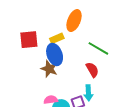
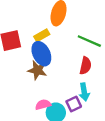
red semicircle: (92, 70) -> (85, 66), turned 49

